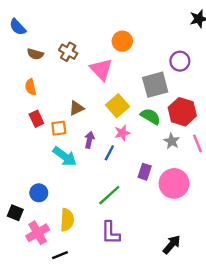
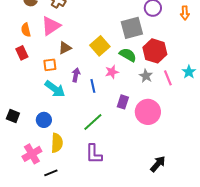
pink triangle: (101, 69) -> (51, 26), moved, turned 40
red rectangle: (36, 119) -> (22, 53), moved
pink star: (122, 133) -> (112, 72), moved
blue line: (109, 153) -> (93, 86), turned -40
blue circle: (39, 193) -> (44, 120), moved
black square: (15, 213) -> (13, 116), moved
black arrow: (172, 245) -> (158, 164), moved

